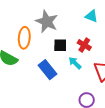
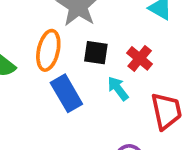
orange ellipse: (24, 38) -> (48, 50), moved

